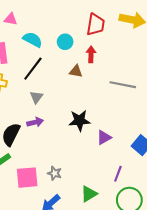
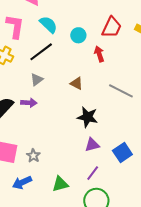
red arrow: (91, 54) -> (99, 54), turned -35
brown triangle: (76, 71) -> (76, 83), moved
black star: (79, 121) -> (87, 117), moved
purple triangle: (104, 137) -> (92, 145), moved

